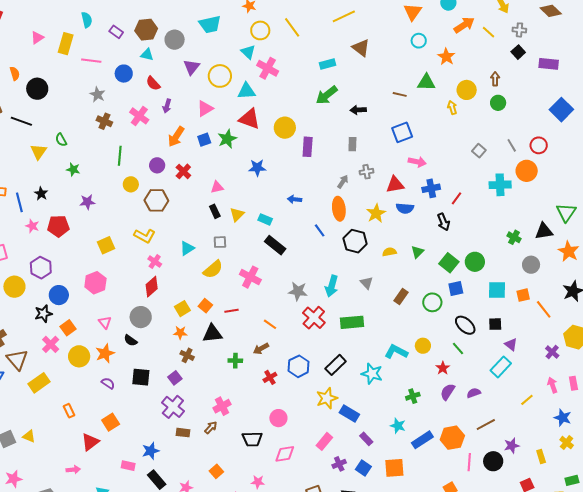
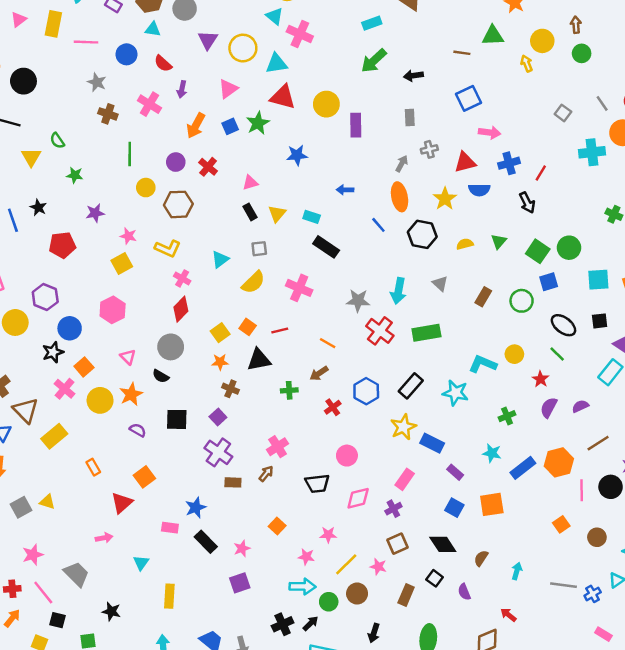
pink star: (32, 226) -> (128, 236), moved
purple cross: (339, 464) -> (393, 509), moved

